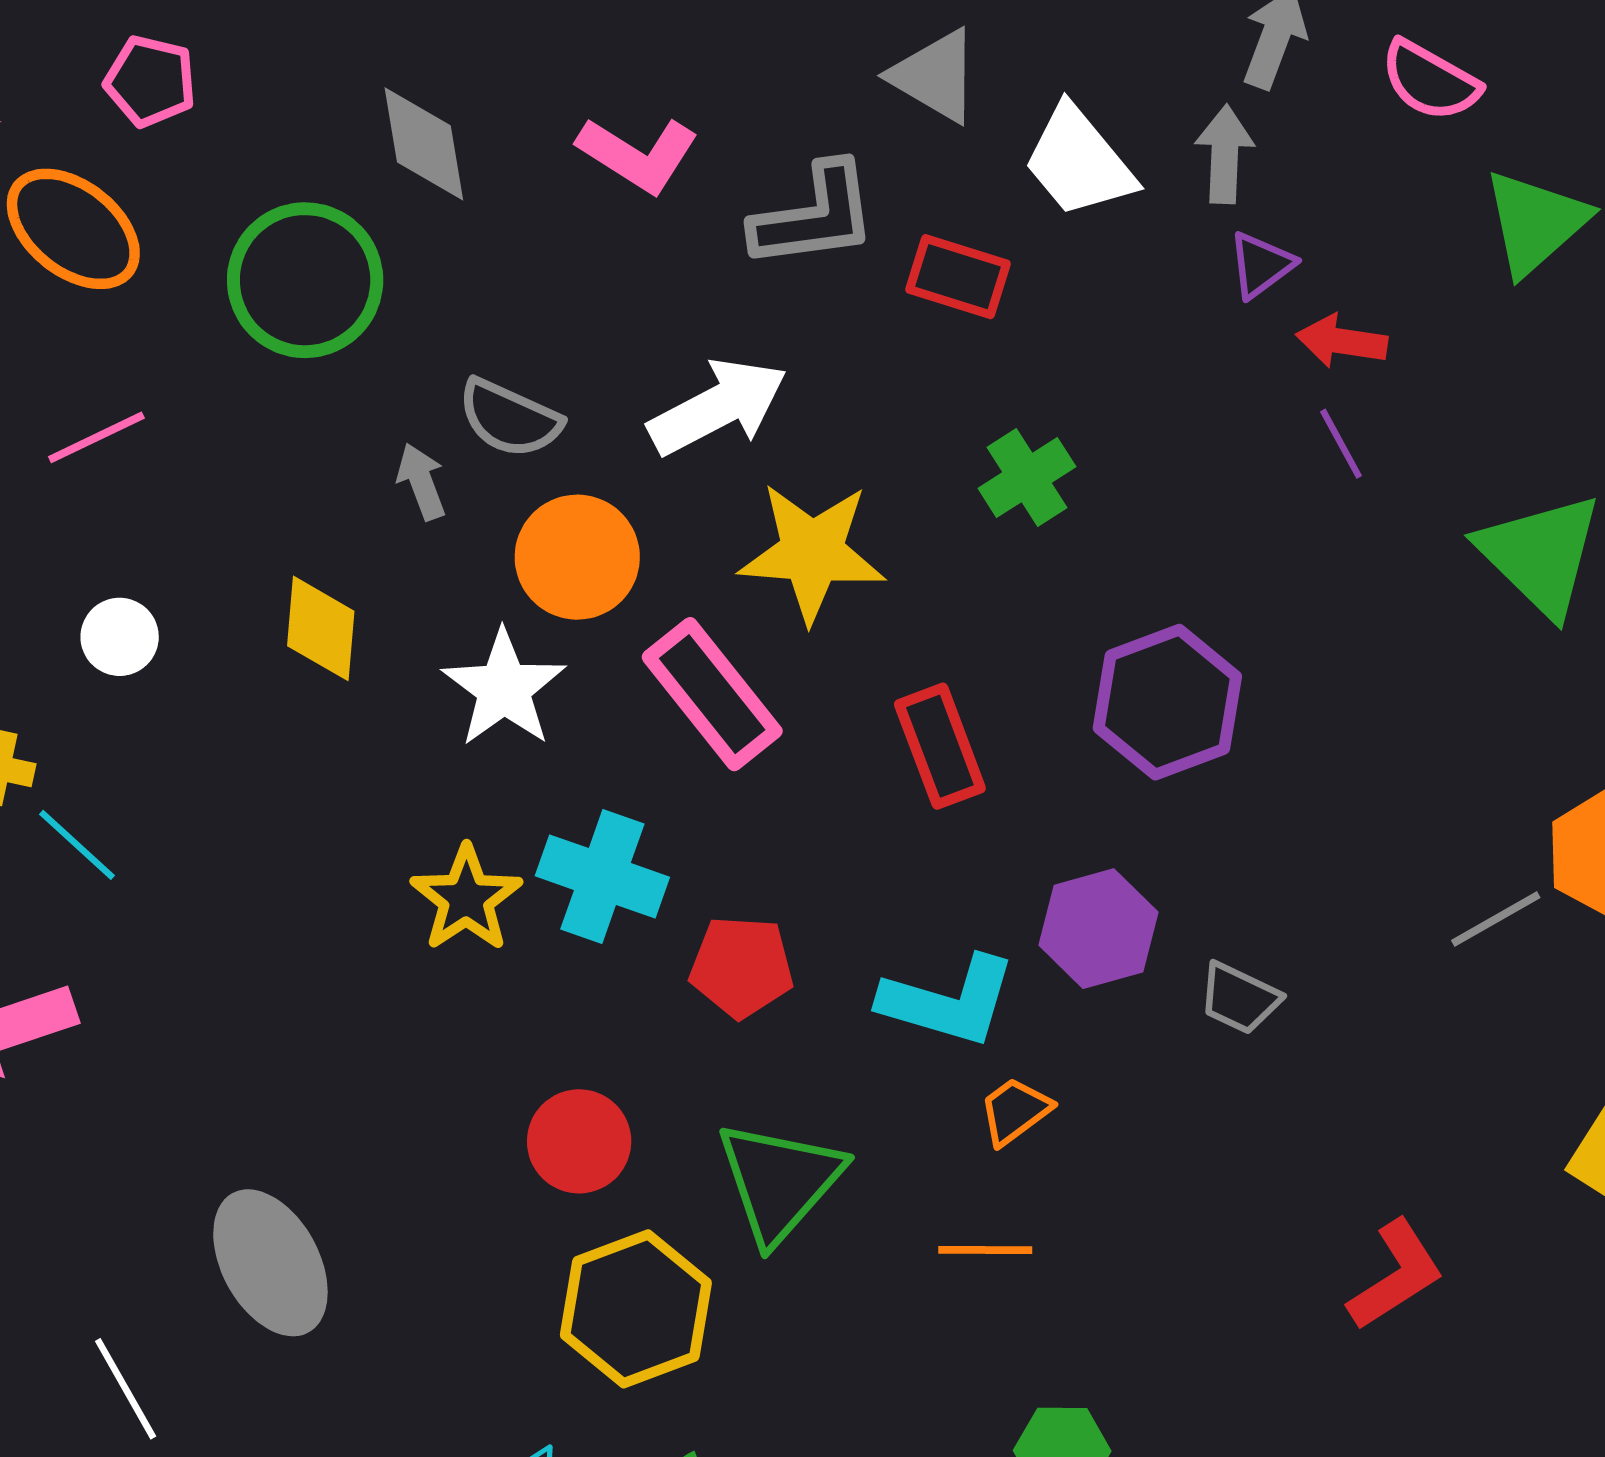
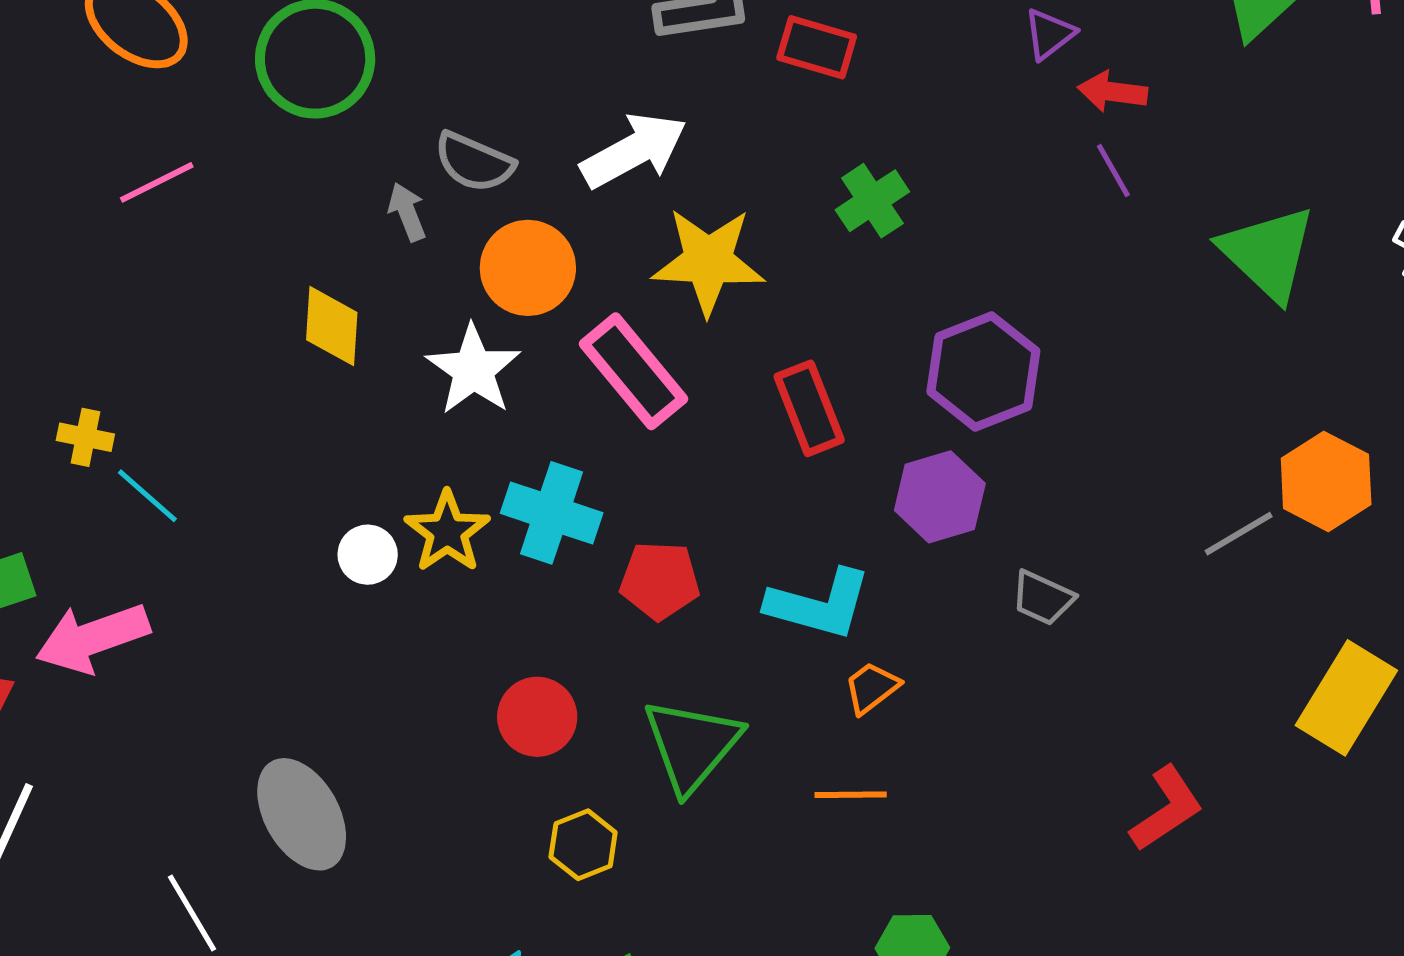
white circle: (120, 637) -> (368, 555), moved
purple hexagon: (1098, 929) -> (940, 497), moved
yellow hexagon: (636, 1309) -> (583, 845), size x0.6

